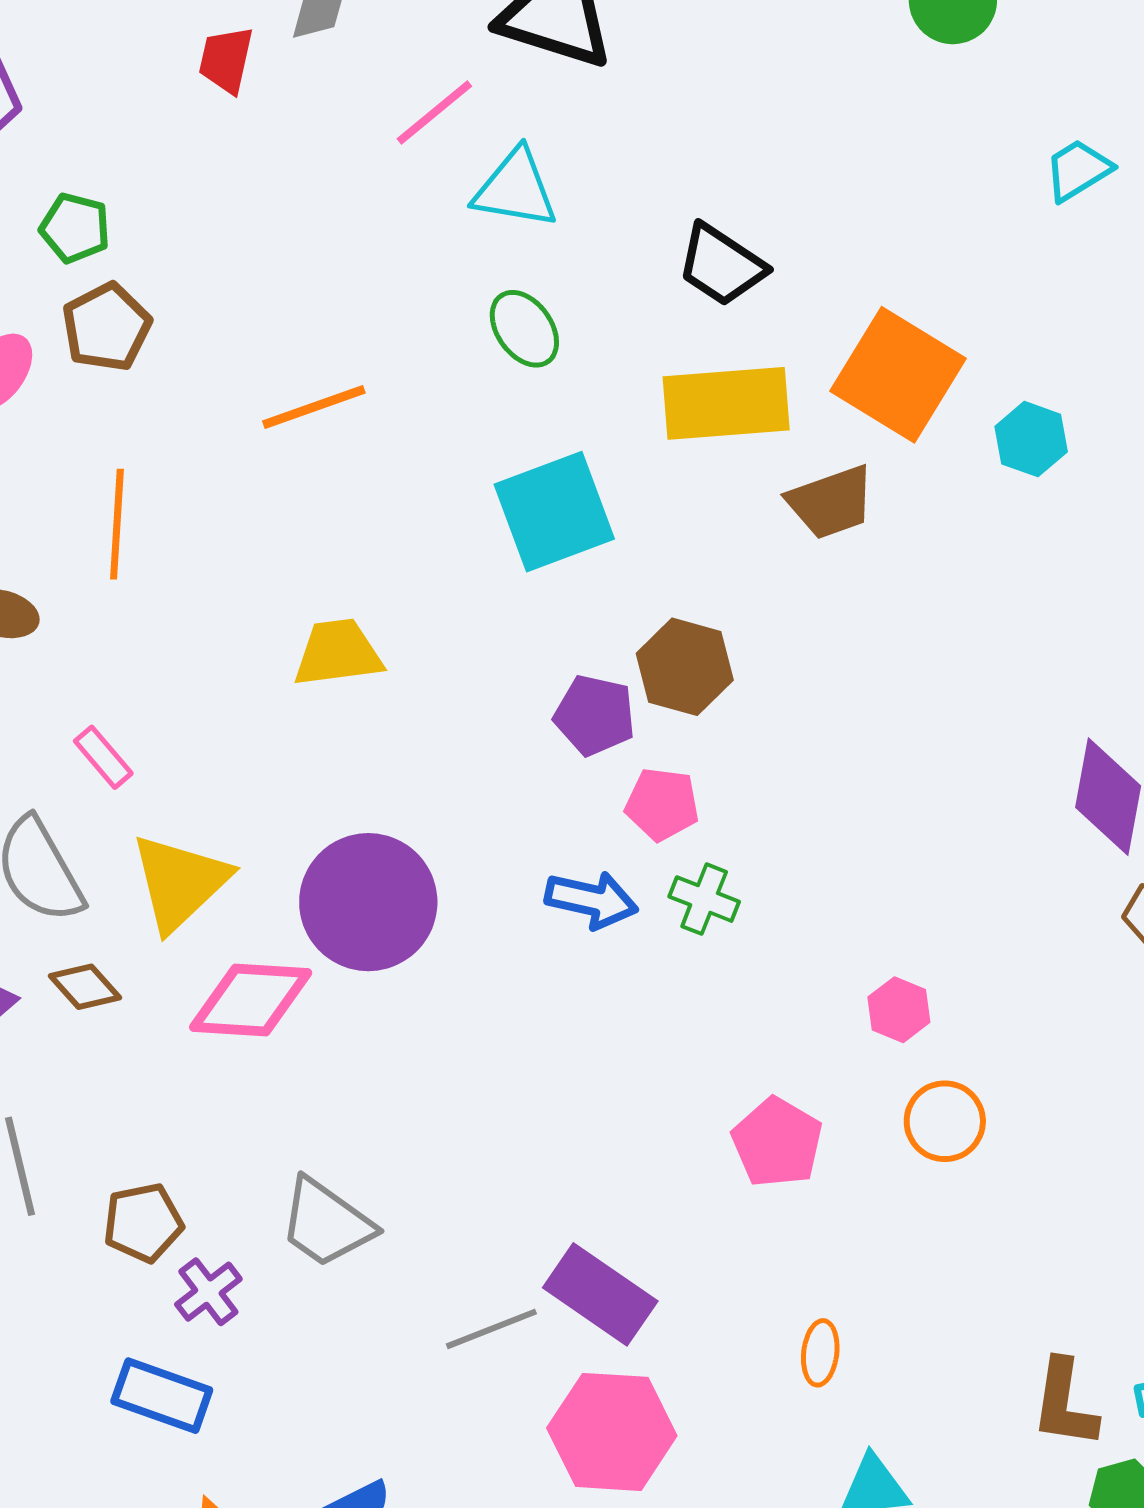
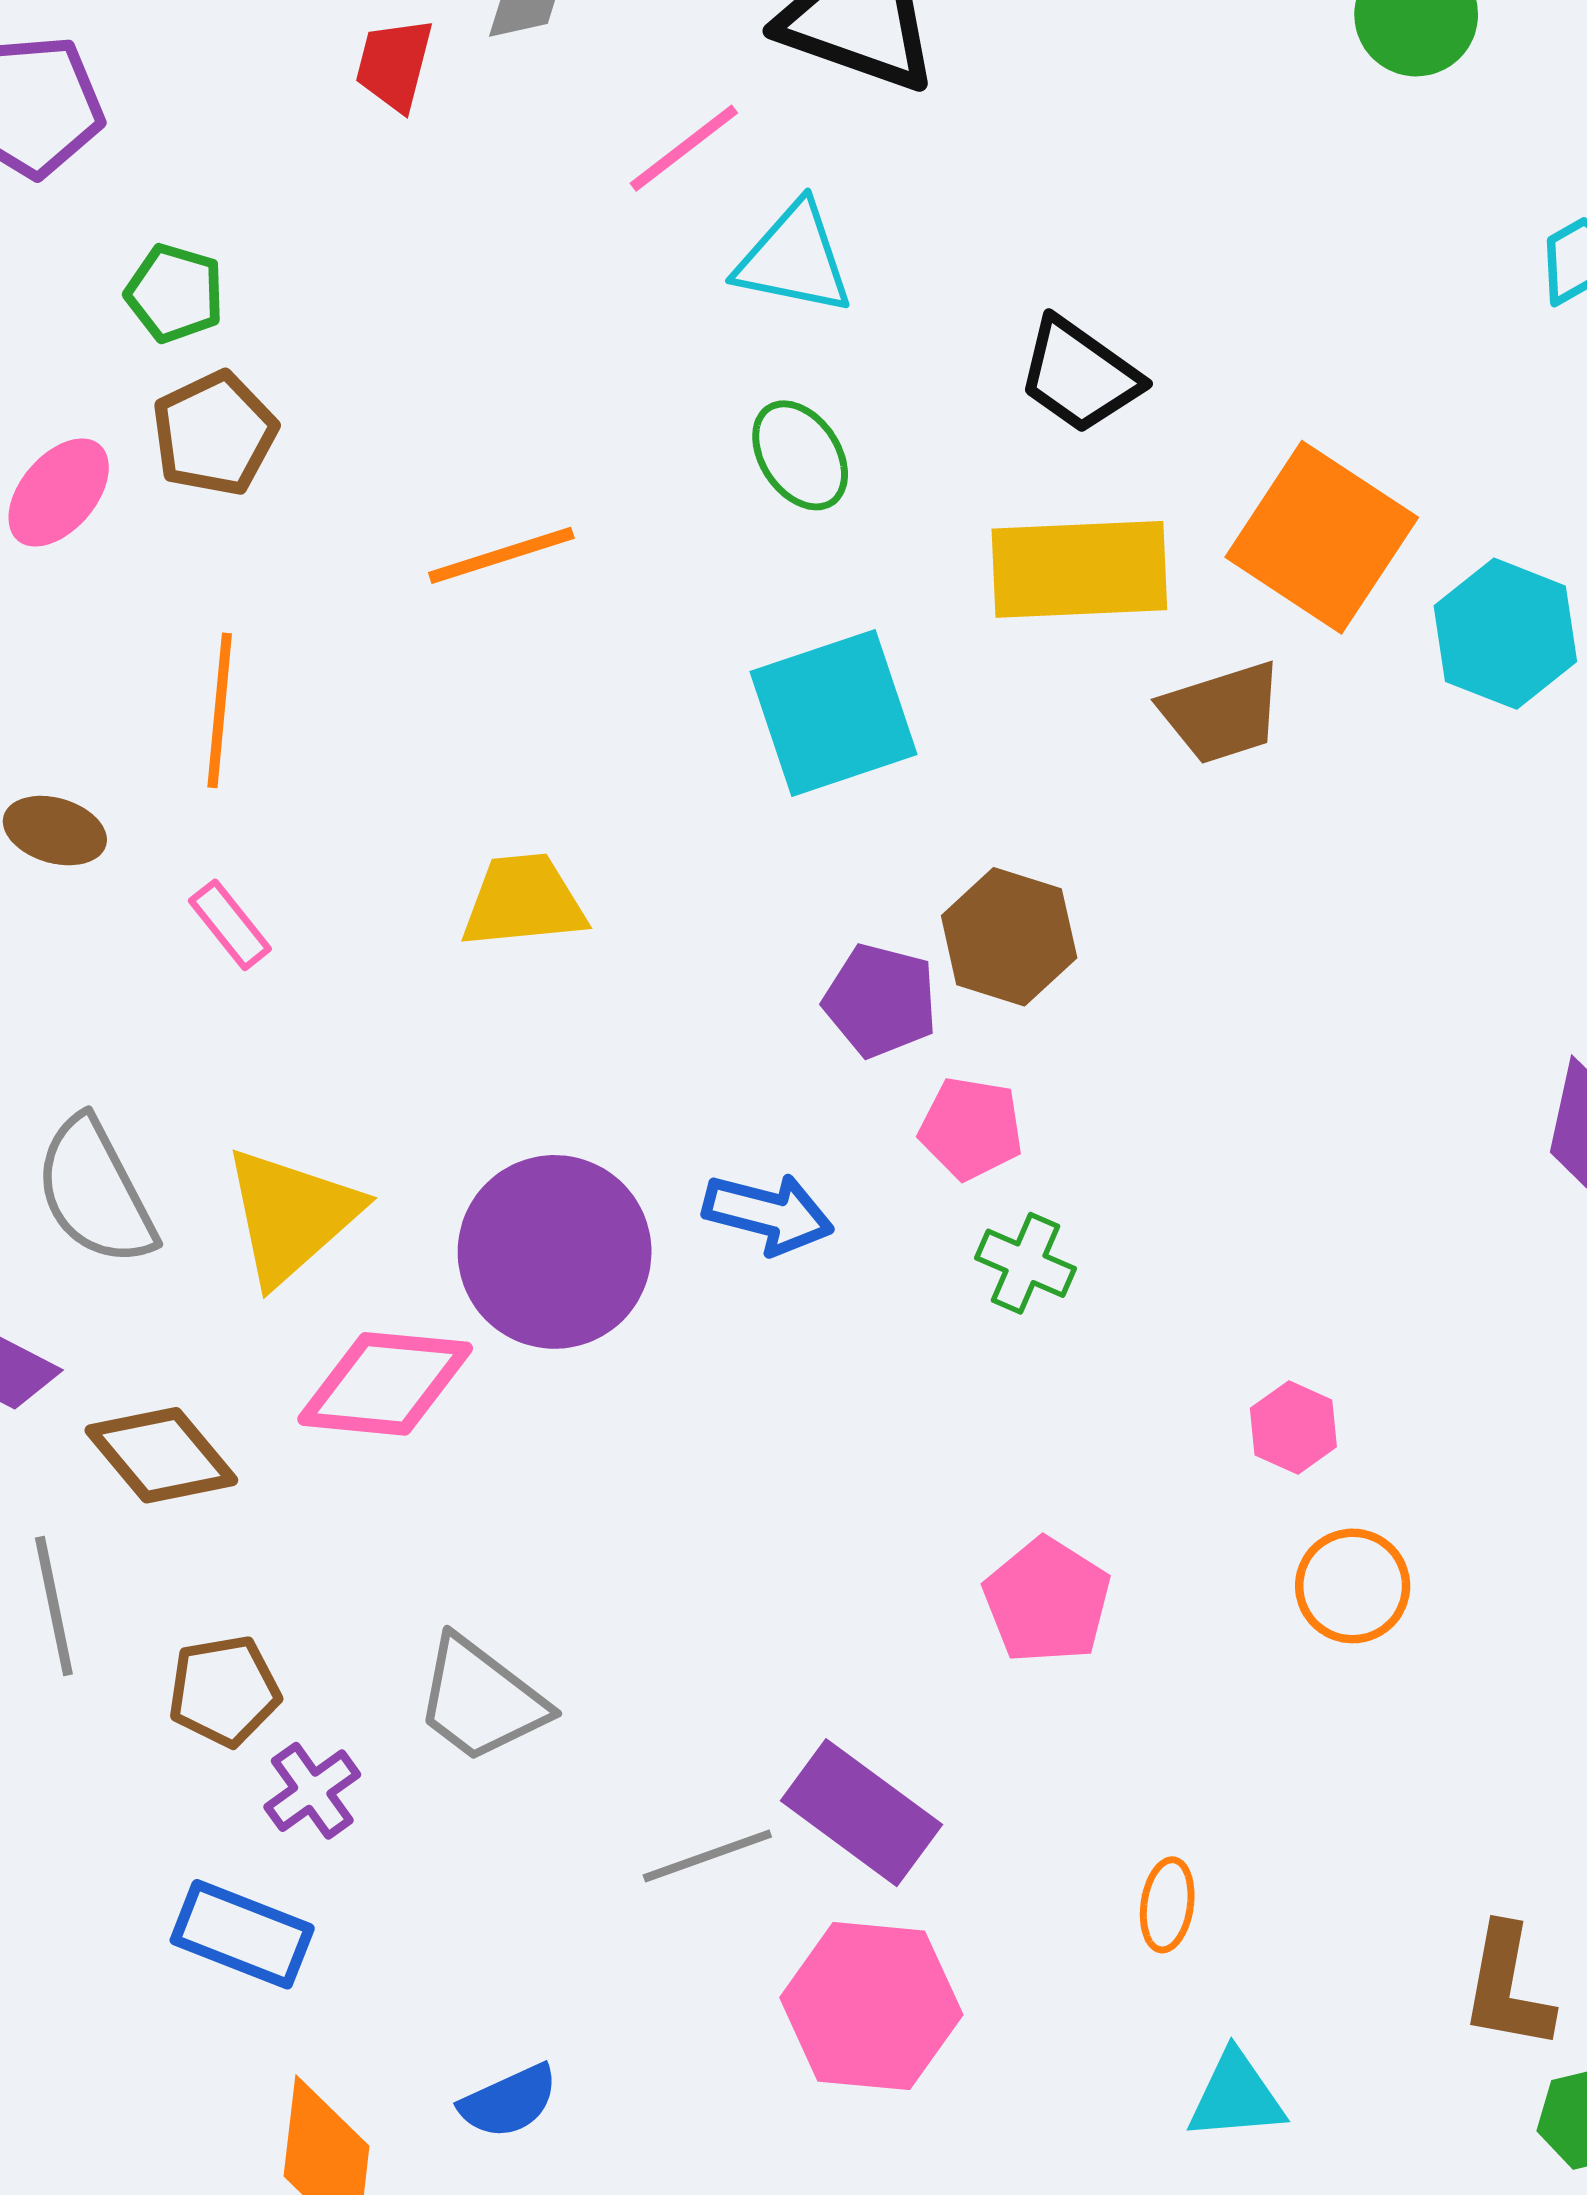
cyan hexagon: (1031, 439) -> (1505, 634), size x1.4
pink rectangle: (103, 757) -> (230, 925), moved
blue arrow: (591, 900) -> (768, 1214), moved
brown diamond: (85, 987) -> (161, 1455), moved, size x1.5
pink pentagon: (777, 1142) -> (1047, 1601), moved

